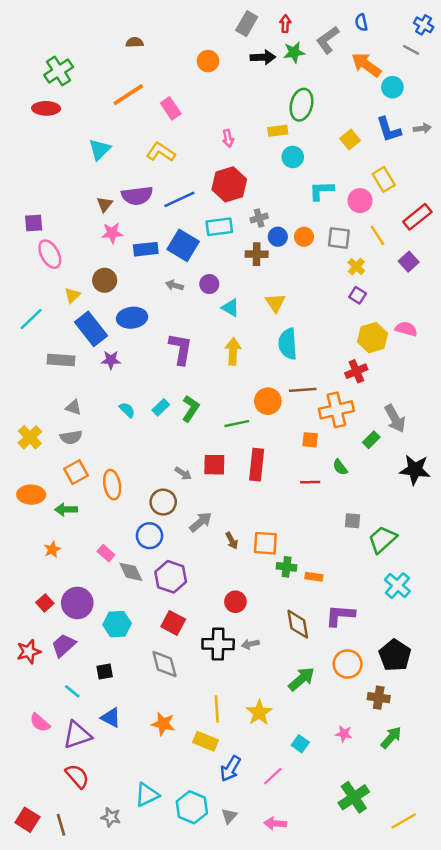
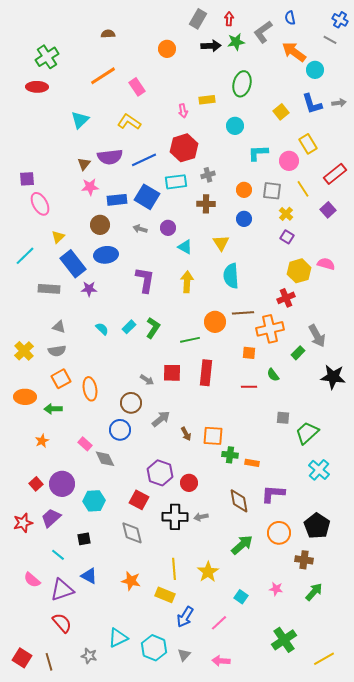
yellow rectangle: (278, 131) -> (207, 100), moved
blue circle: (278, 237) -> (244, 219), moved
brown circle: (105, 280) -> (100, 225), moved
purple hexagon: (171, 577) -> (160, 473), moved

